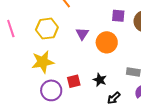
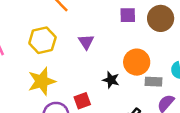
orange circle: (107, 42) -> (137, 62), moved
black star: (100, 80) -> (111, 80), moved

